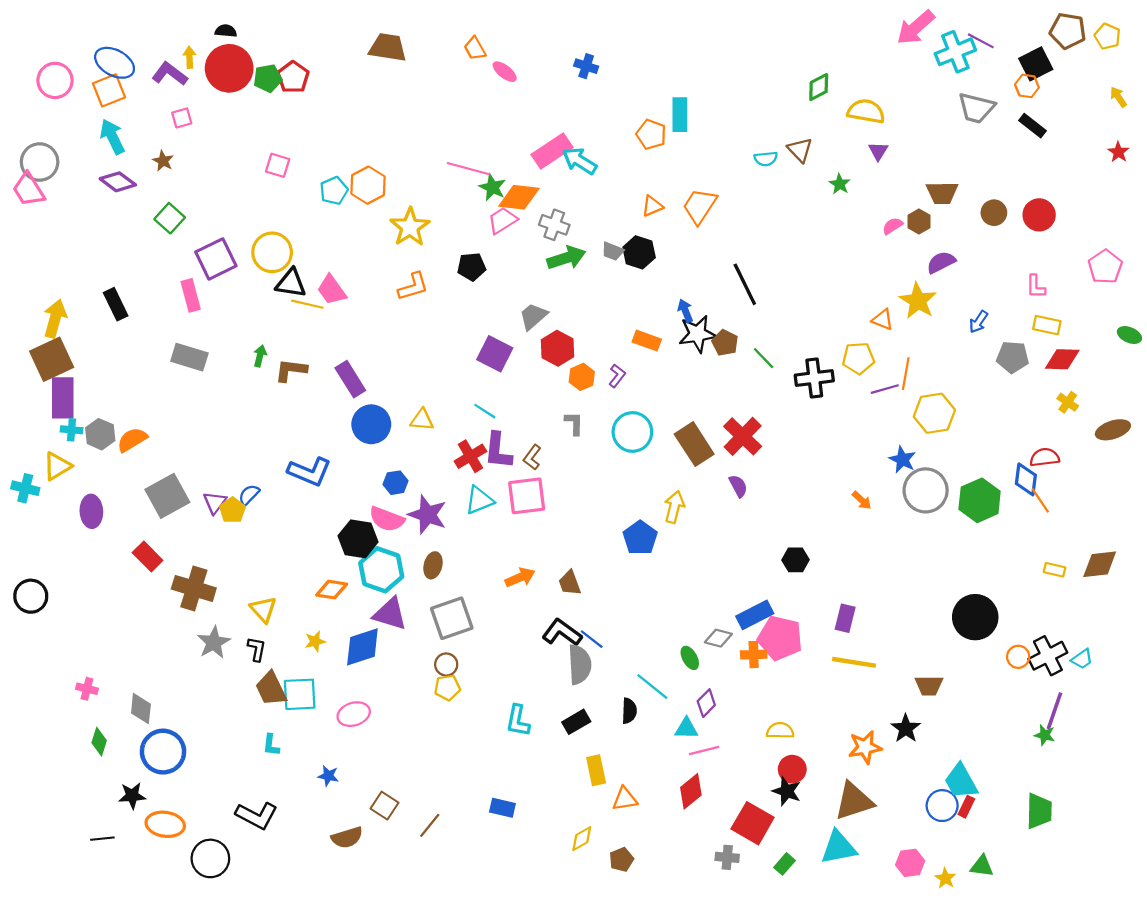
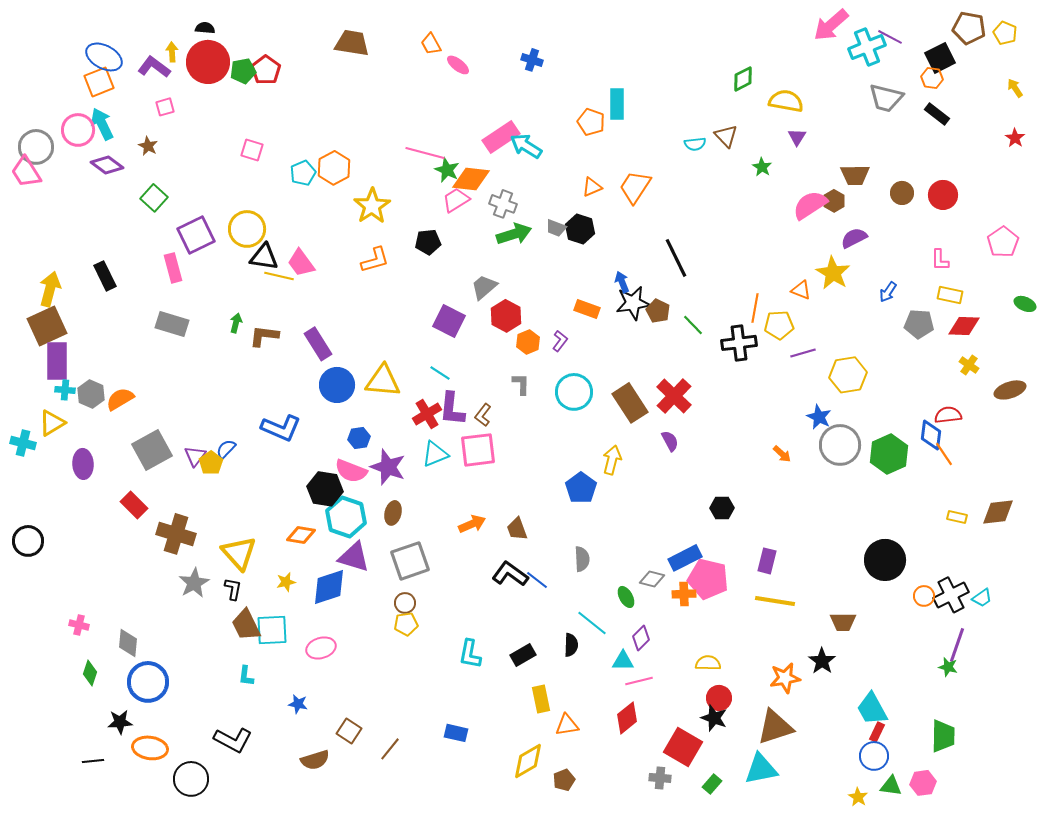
pink circle: (55, 80) -> (78, 130), moved
pink semicircle: (893, 226) -> (810, 205), size x1.8
orange line: (906, 374) -> (755, 308), moved
yellow triangle: (422, 420) -> (383, 381), size x1.6
yellow triangle: (263, 609) -> (239, 553), size x1.4
gray semicircle: (580, 665) -> (582, 559), moved, size x0.7
blue circle: (942, 806) -> (874, 756), moved
yellow diamond: (582, 839) -> (528, 761), size x1.5
pink hexagon: (910, 863) -> (923, 783), moved

